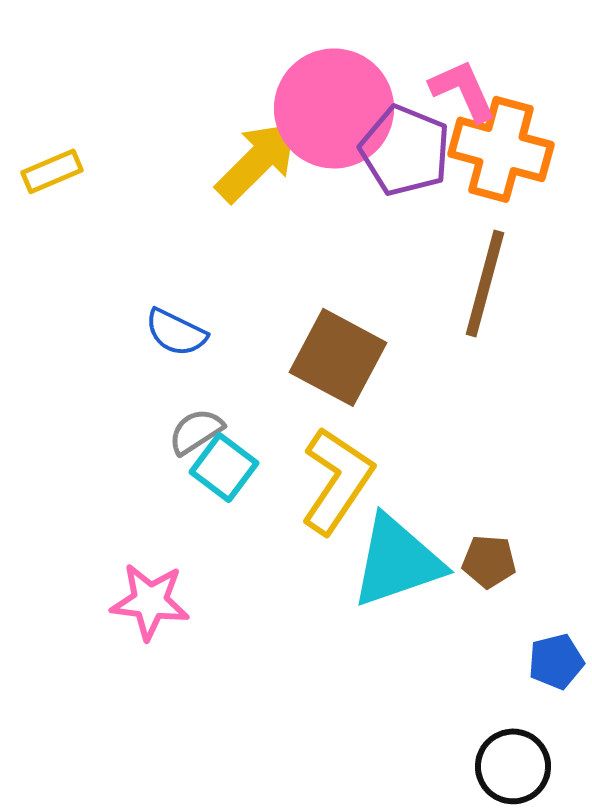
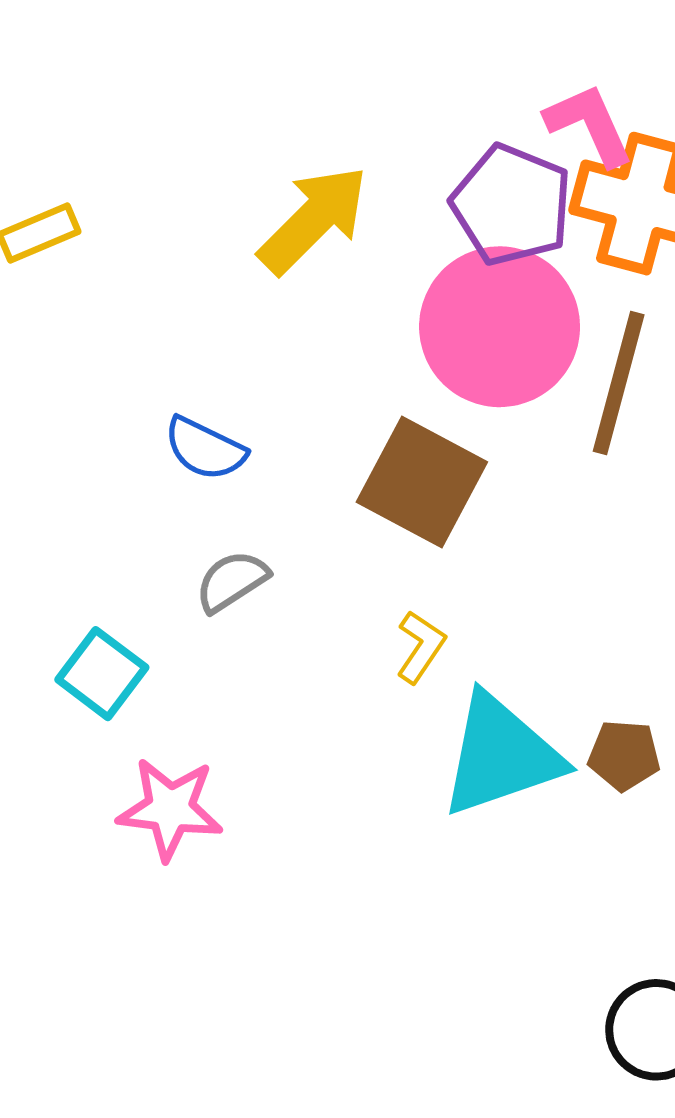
pink circle: (334, 108) -> (500, 327), moved
cyan square: (224, 467) -> (102, 674), moved
yellow L-shape: (337, 480) -> (421, 647), size x0.5

